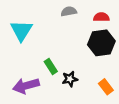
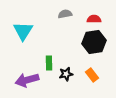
green rectangle: (51, 67) -> (49, 63), turned 32
orange rectangle: (106, 87) -> (92, 75), moved

